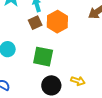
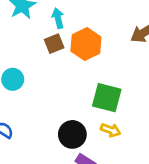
green square: (43, 57) -> (107, 98), moved

